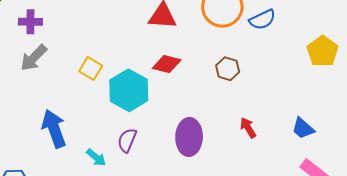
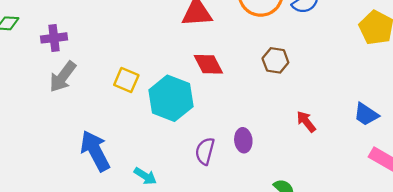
red diamond: (167, 64) -> (208, 64), turned 56
purple ellipse: (189, 137) -> (243, 140), size x0.6
purple semicircle: (127, 140) -> (205, 151), moved

